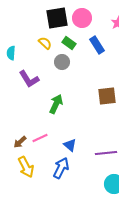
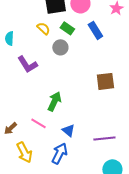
green arrow: (56, 104) -> (54, 101), moved
pink line: (40, 138) -> (38, 123), turned 56
brown arrow: (20, 142) -> (10, 128), moved

